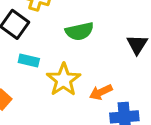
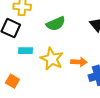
orange arrow: (101, 92) -> (79, 62), turned -140

